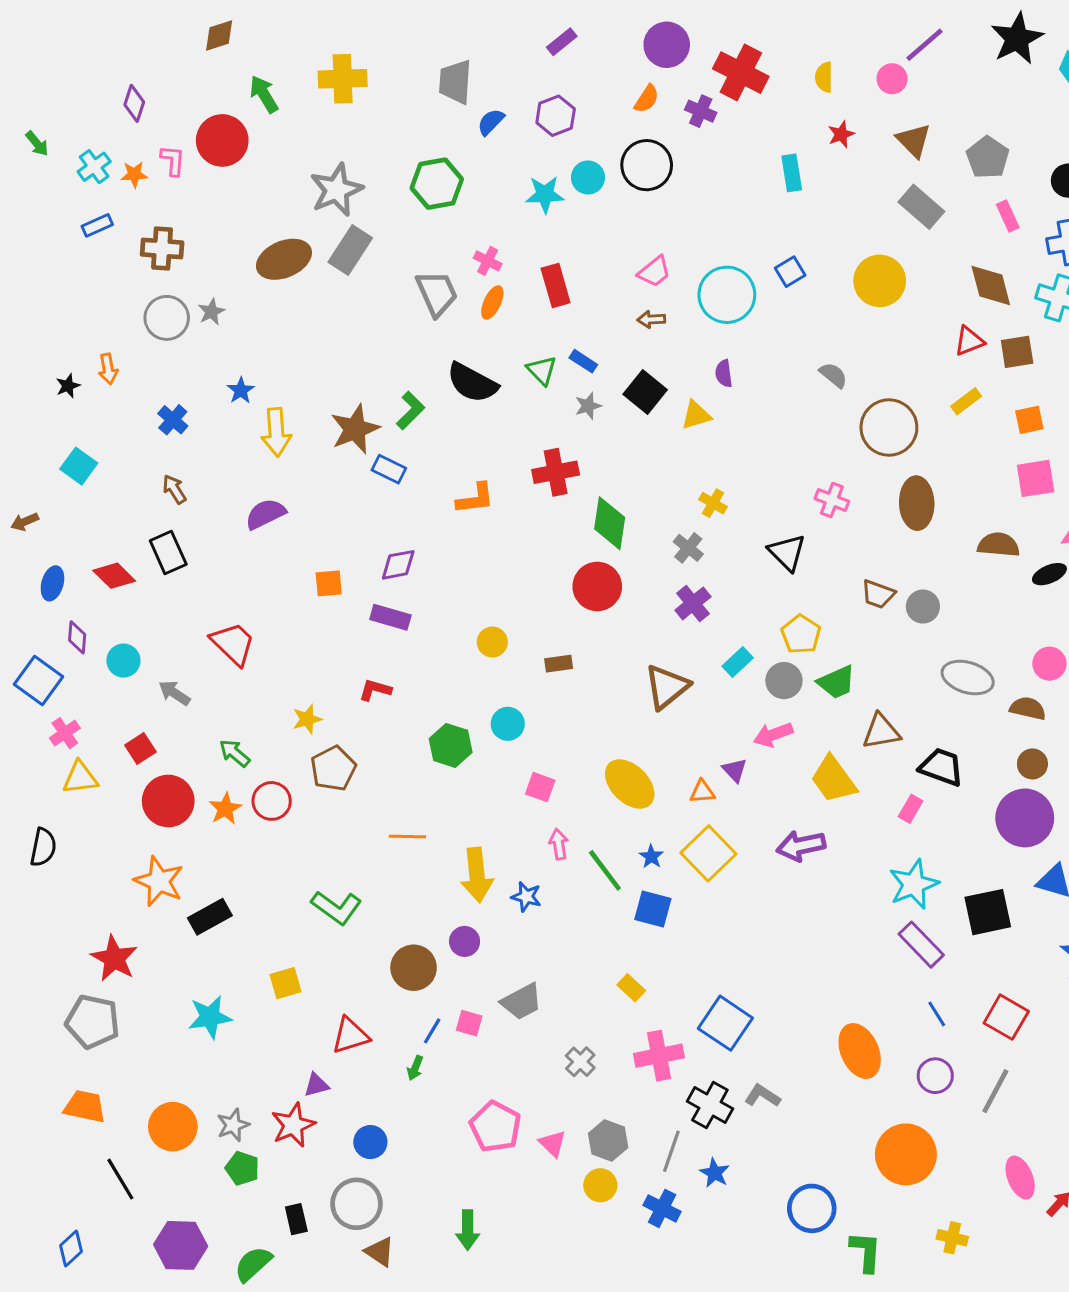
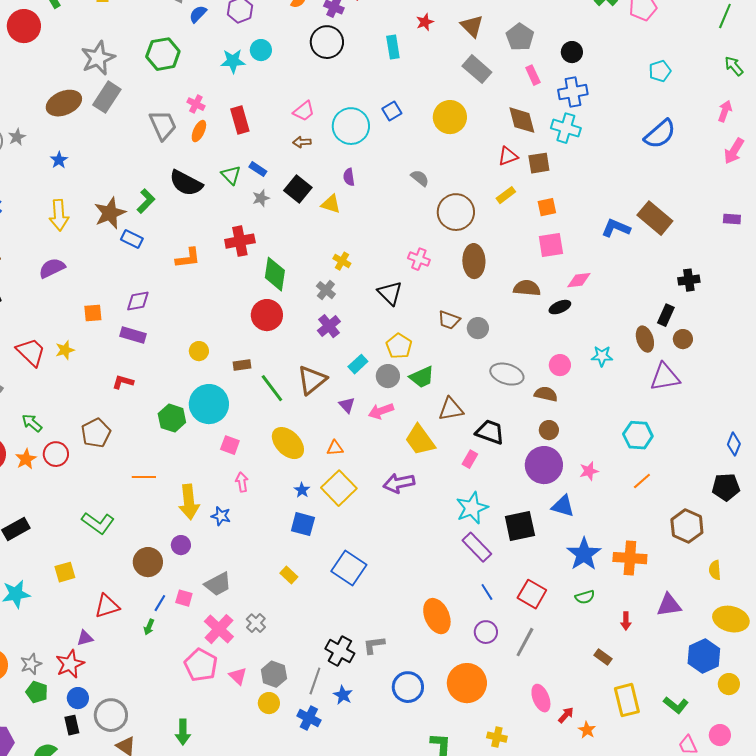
black circle: (647, 165) -> (327, 42), moved
blue star: (241, 390) -> (59, 160), moved
yellow triangle: (696, 415) -> (331, 204), turned 35
yellow star: (307, 719) -> (65, 350), moved
cyan circle: (508, 724) -> (209, 404), size x1.8
purple triangle: (735, 770) -> (347, 405), moved
green line: (605, 870) -> (272, 388), moved
blue square: (725, 1023) -> (349, 568), moved
pink cross: (659, 1056) -> (219, 629), moved, turned -36
gray L-shape: (762, 1096) -> (374, 645), turned -40
blue circle: (370, 1142) -> (78, 698), moved
blue circle: (812, 1208) -> (408, 687), moved

